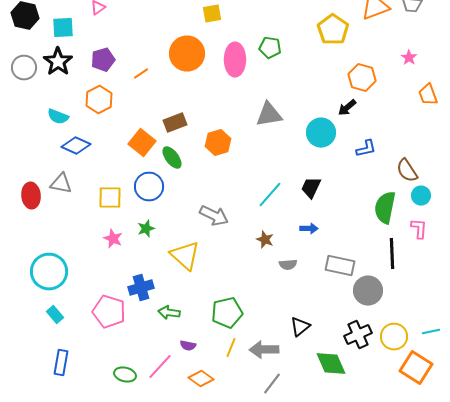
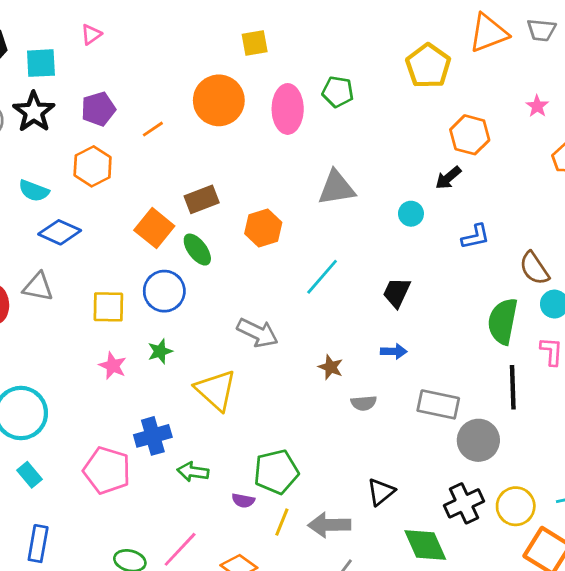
cyan circle: (321, 133) -> (411, 214), size x0.6
cyan line: (270, 195) -> (322, 277), moved
purple semicircle: (188, 346) -> (243, 501), moved

